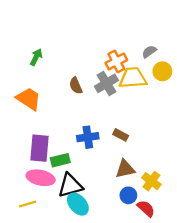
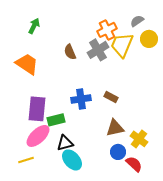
yellow trapezoid: (133, 78) -> (122, 45), turned -64
pink ellipse: (41, 178) -> (38, 136), turned -55
black triangle: (70, 185) -> (65, 143), size x0.7

